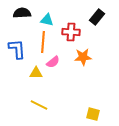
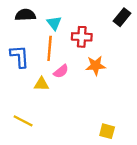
black rectangle: (97, 17) -> (122, 17), moved
cyan triangle: (47, 20) -> (54, 23), turned 40
yellow line: (39, 105) -> (23, 121), moved

